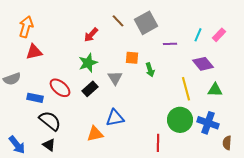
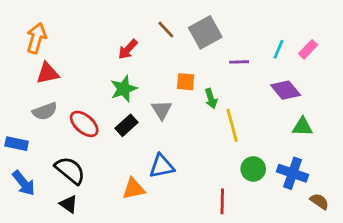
gray semicircle: (12, 79) -> (45, 111), moved
yellow line: (186, 89) -> (232, 125), moved
blue rectangle: (35, 98) -> (17, 144), moved
green circle: (180, 120) -> (253, 169), size x0.7
brown semicircle: (227, 143) -> (319, 201), turned 120
blue arrow: (17, 145) -> (24, 183), moved

